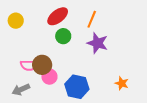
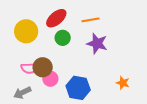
orange line: (92, 19) -> (90, 20), turned 60
yellow circle: (16, 21) -> (26, 31), moved, size x1.5

